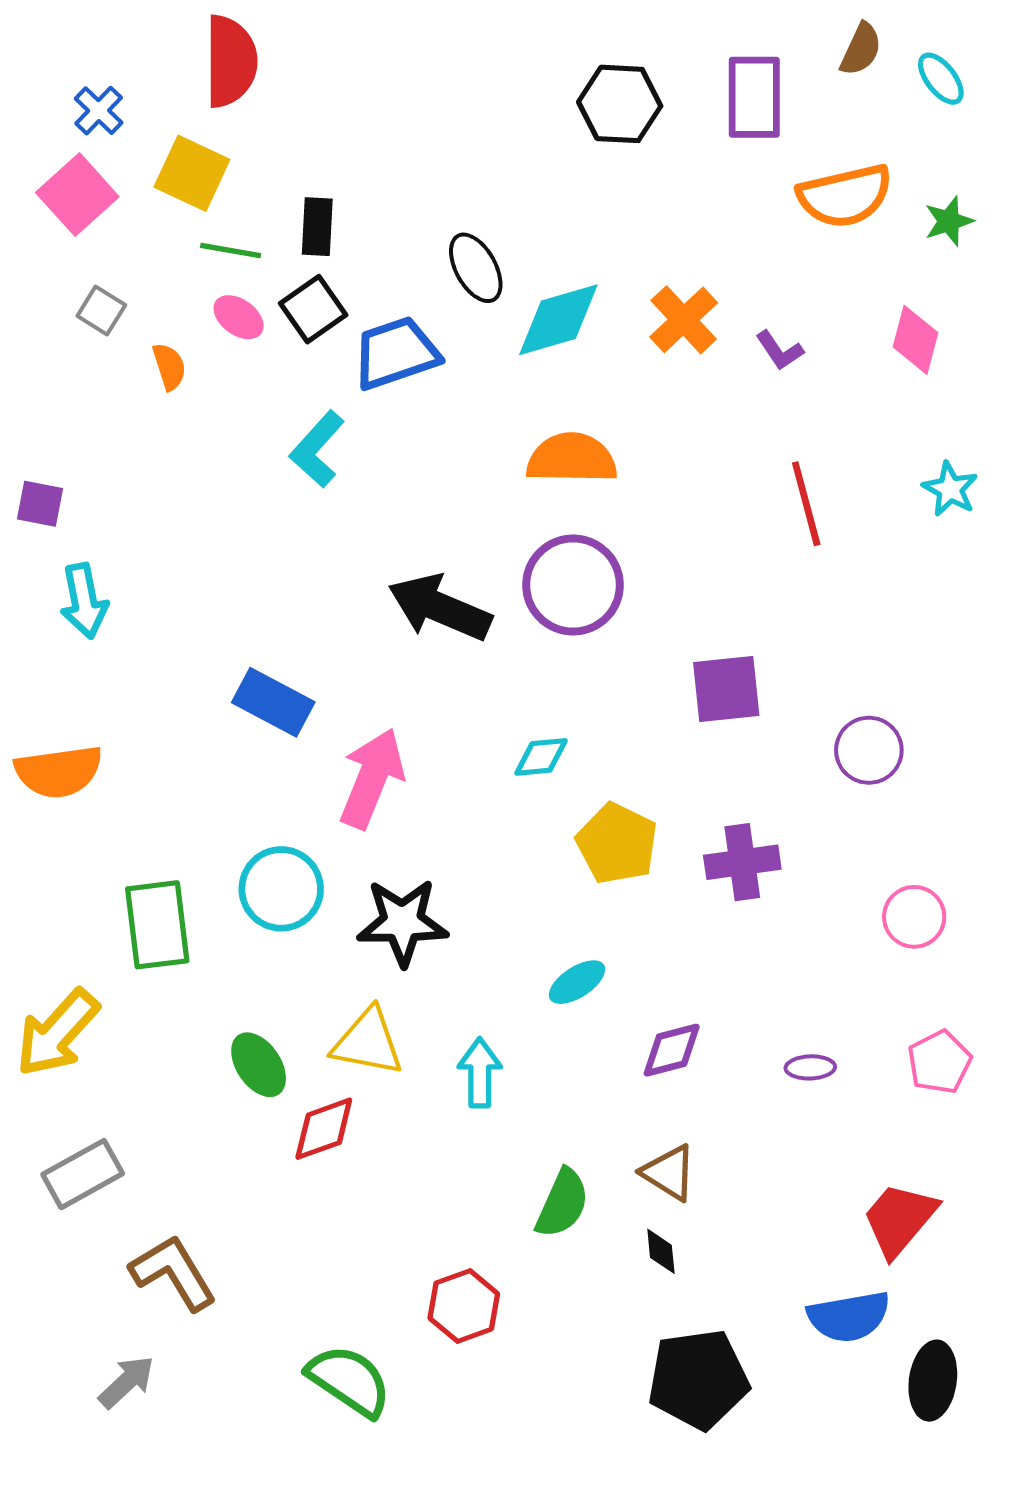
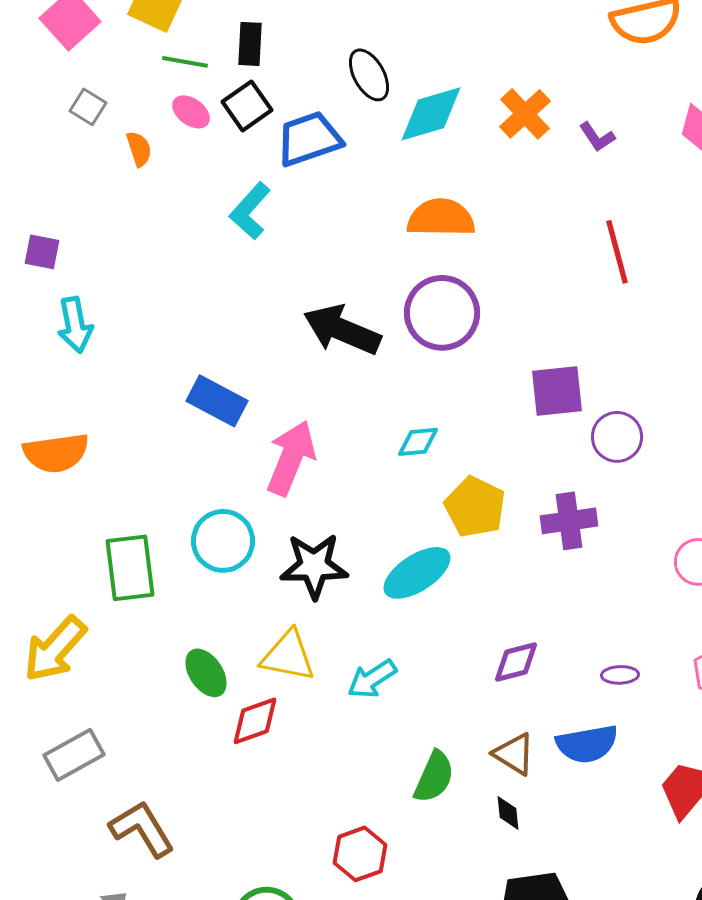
purple circle: (869, 750) -> (617, 437), moved
cyan ellipse: (577, 982) -> (417, 573), moved, size x1.6
cyan arrow: (480, 1073) -> (372, 679), turned -123
blue semicircle: (849, 1317) -> (587, 744), moved

